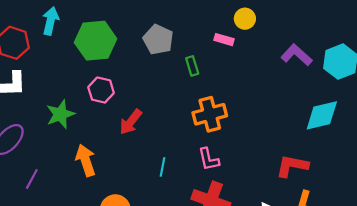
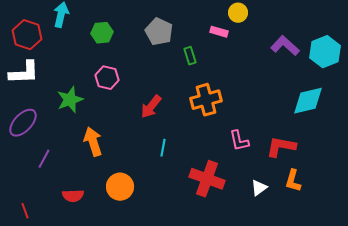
green hexagon: (96, 41) -> (102, 33), size x0.6
red arrow: (131, 122) -> (151, 107), moved
pink L-shape: (209, 159) -> (239, 141), moved

